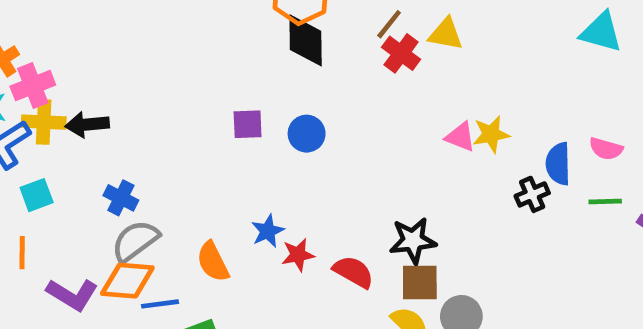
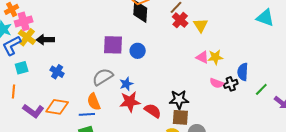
yellow triangle: (446, 34) -> (201, 25), moved, turned 42
yellow cross: (44, 122) -> (27, 37), turned 30
purple square: (248, 124) -> (113, 45), size x1.5
pink semicircle: (606, 149) -> (217, 83), moved
green line: (605, 202) -> (261, 89), turned -48
blue star: (268, 231) -> (126, 84), moved
gray semicircle: (135, 241) -> (103, 77), moved
red star: (298, 255) -> (130, 102), size x1.5
blue line: (160, 304) -> (87, 114), moved

